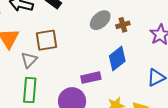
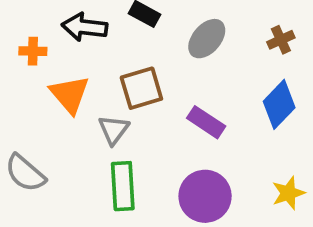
gray ellipse: (100, 20) -> (207, 39), moved
purple rectangle: (91, 78) -> (206, 122), moved, turned 54

